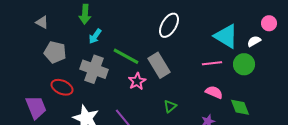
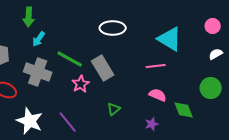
white ellipse: (169, 25) -> (113, 28), turned 60
white semicircle: (254, 41) -> (216, 54), moved
green circle: (244, 64) -> (211, 88), moved

